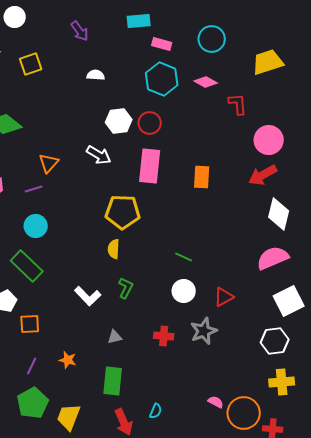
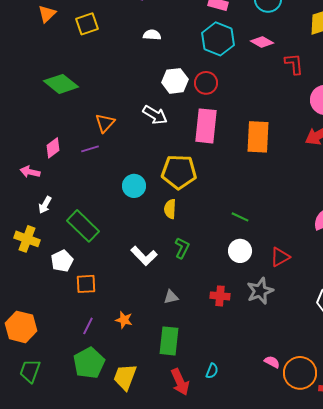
orange rectangle: (202, 177) -> (258, 137), size x1.4
cyan circle: (36, 226) -> (134, 186), moved

